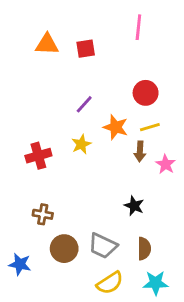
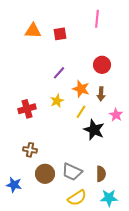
yellow line: (150, 127) -> (81, 112), moved, turned -40
brown arrow: (140, 151) -> (101, 94), moved
black star: (134, 206) -> (94, 130), moved, size x1.5

